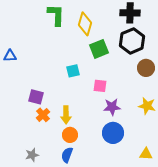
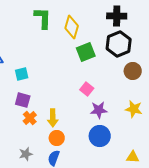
cyan square: (73, 71) -> (22, 74), moved
pink square: (100, 86) -> (87, 89), turned 32
gray star: (32, 155) -> (26, 154), moved

